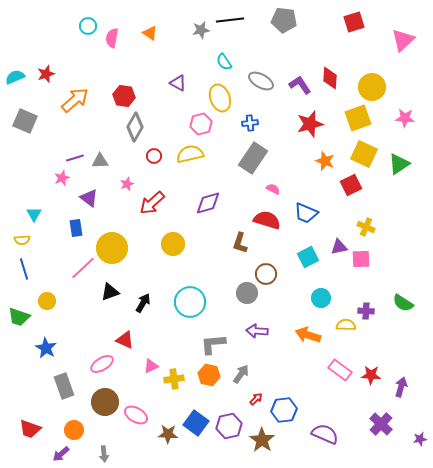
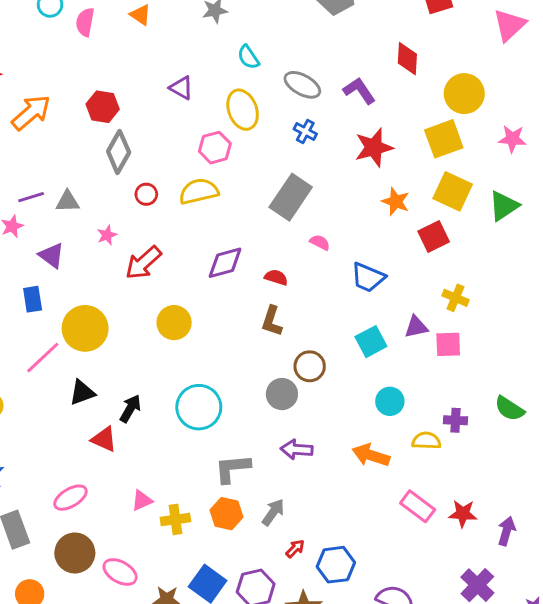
red diamond: (330, 78) -> (407, 59), moved
blue cross: (250, 123) -> (305, 132), moved, turned 35
red semicircle: (267, 220) -> (276, 277), moved, size x0.6
red triangle: (125, 340) -> (104, 439), moved

